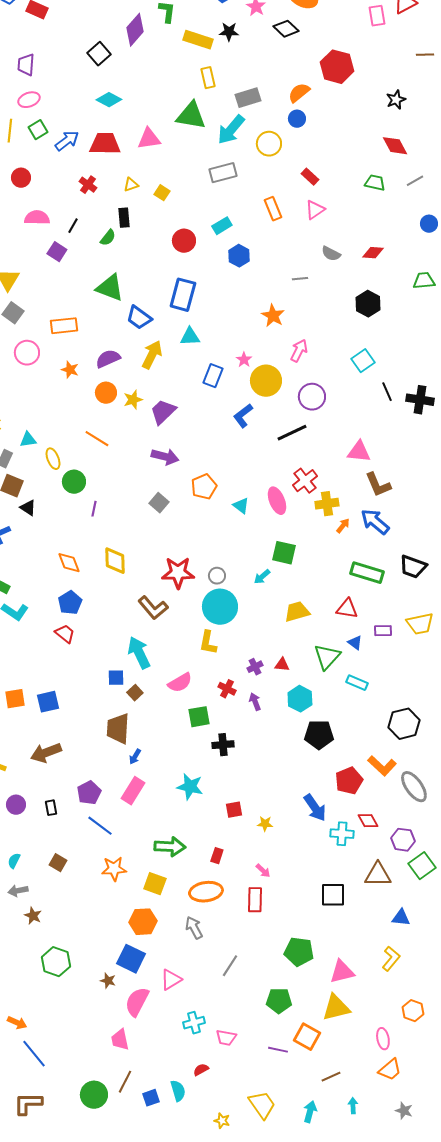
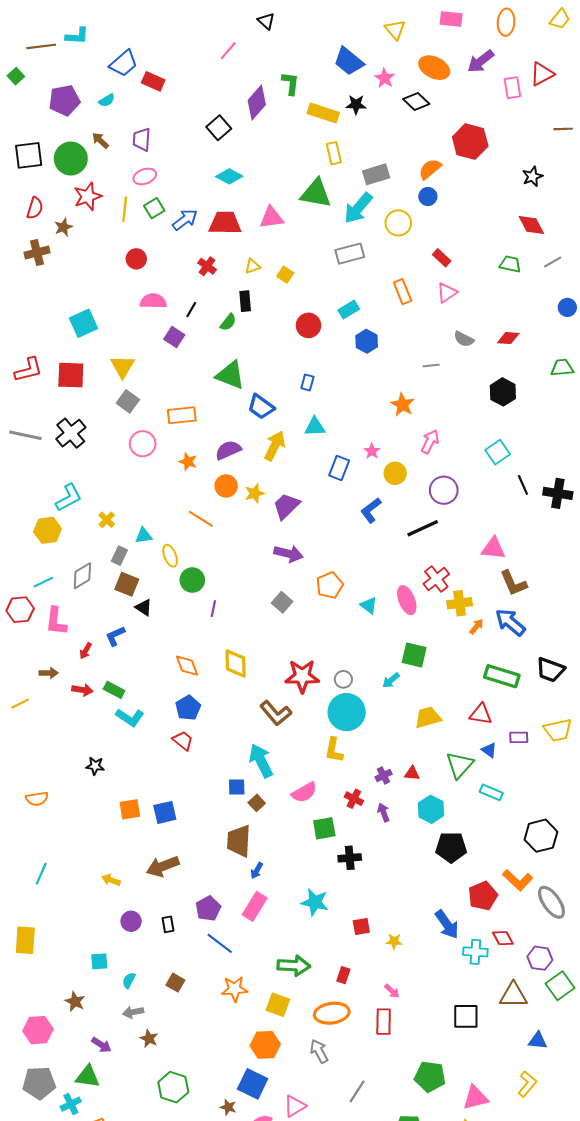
blue rectangle: (183, 295) -> (307, 382), size x0.5
yellow circle: (266, 381) -> (395, 473), size x0.7
orange line: (97, 439) -> (201, 519), moved

